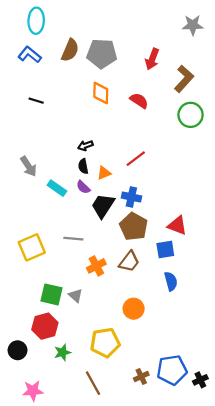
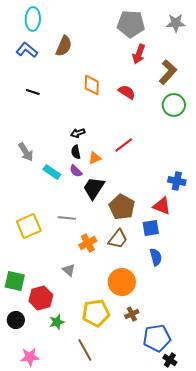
gray pentagon: (102, 54) -> (131, 24), moved
blue cross: (131, 197) -> (177, 181), moved
green square: (51, 294) -> (15, 281), moved
orange circle: (134, 309) -> (122, 282), size x1.4
brown cross: (141, 377) -> (132, 314), moved
black cross: (200, 380) -> (170, 360), moved, turned -32

